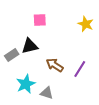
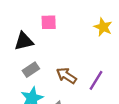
black triangle: (30, 46) -> (24, 41), moved
gray rectangle: (12, 55) -> (31, 70), moved

